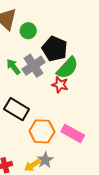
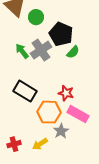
green semicircle: (67, 68) -> (73, 52), size x0.6
red star: (60, 85) -> (66, 93), moved
gray star: (45, 160) -> (61, 131), moved

